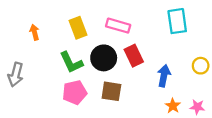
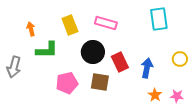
red rectangle: (134, 56) -> (120, 62), moved
green L-shape: (71, 62) -> (47, 50), moved, turned -65

